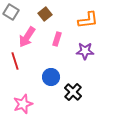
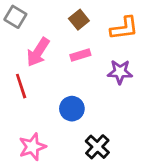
brown square: (45, 14) -> (79, 20), moved
pink rectangle: (57, 39) -> (80, 55), turned 56
black cross: (73, 92) -> (97, 147), moved

